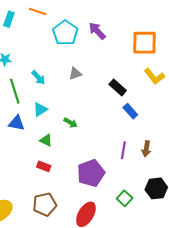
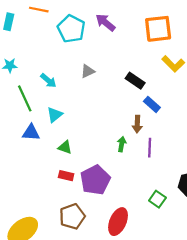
green arrow: (71, 123) -> (122, 144), moved, turned -104
brown arrow: (146, 149) -> (137, 124), moved
purple pentagon: (91, 173) -> (95, 180), moved

